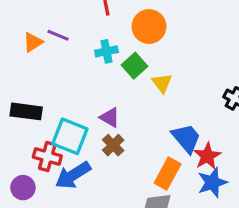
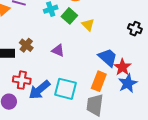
cyan square: (70, 136) -> (65, 89), moved
brown cross: (113, 145) -> (26, 45), moved

